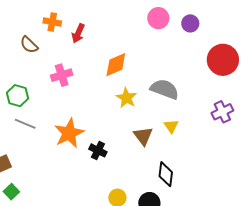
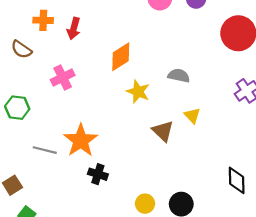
gray semicircle: (165, 89) -> (179, 76), size x0.7
gray line: (25, 124) -> (45, 150), moved
black cross: (98, 150) -> (98, 174), moved
black diamond: (166, 174) -> (237, 180), moved

